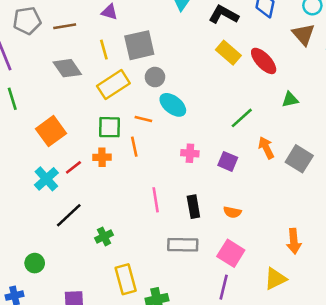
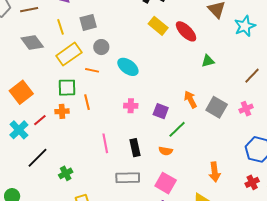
gray square: (139, 45) -> (88, 22), size x0.7
cyan ellipse: (173, 105) -> (128, 67), moved
green line: (242, 118) -> (177, 129), moved
orange line: (143, 119) -> (92, 70), moved

